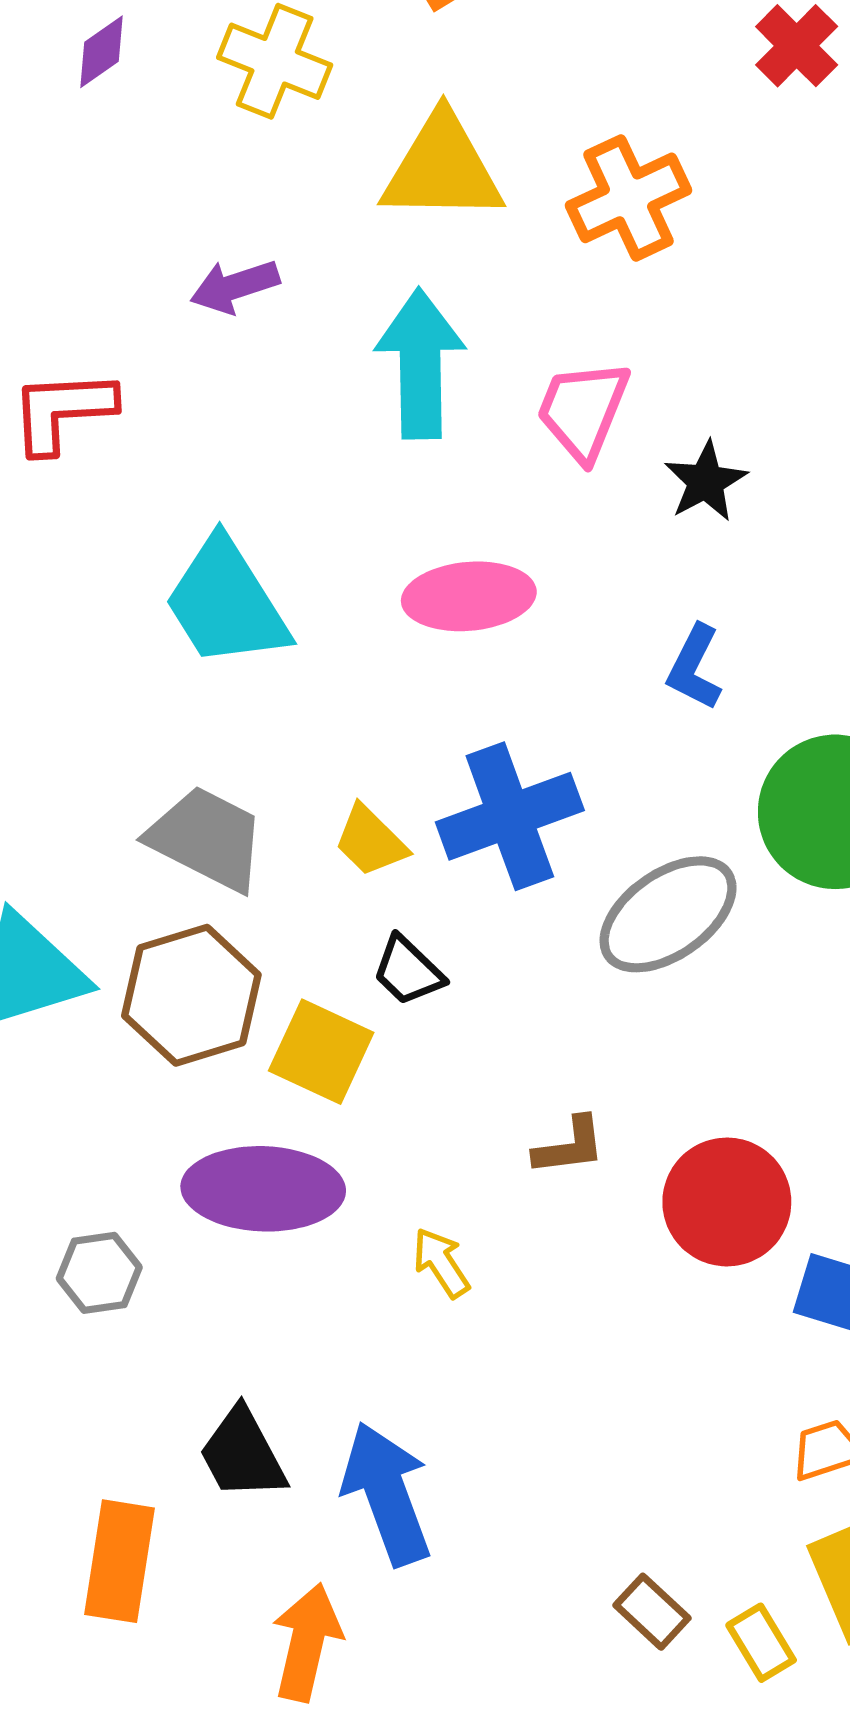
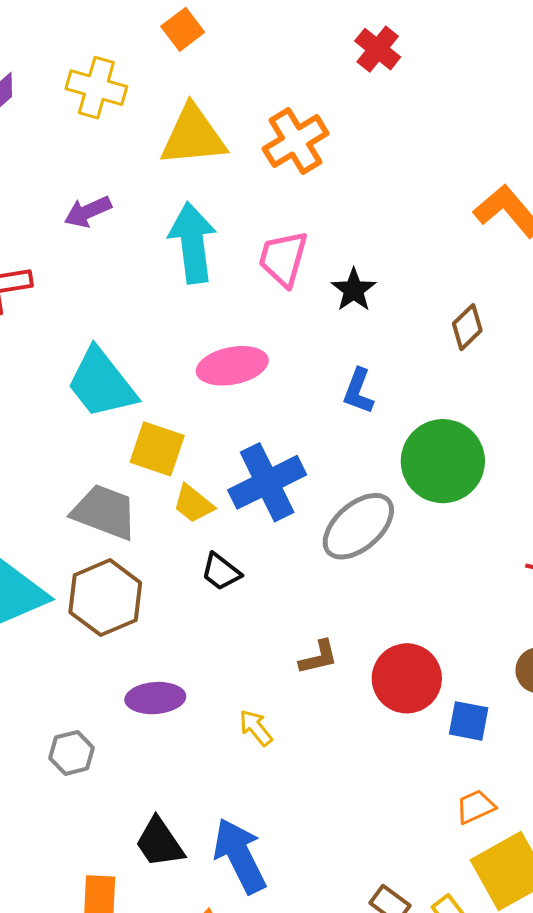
yellow square: (321, 1052) -> (157, 449), moved
purple ellipse: (263, 1189) -> (155, 698), size x0.7

